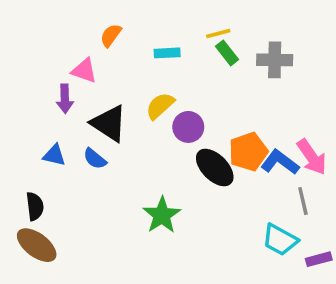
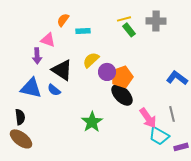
cyan rectangle: (167, 53) -> (83, 31), moved
gray cross: (275, 60) -> (156, 21), moved
orange pentagon: (248, 152) -> (122, 77), moved
blue triangle: (54, 155) -> (31, 88), size x1.6
pink arrow: (312, 157) -> (148, 118), moved
blue L-shape: (280, 162) -> (177, 78), moved

